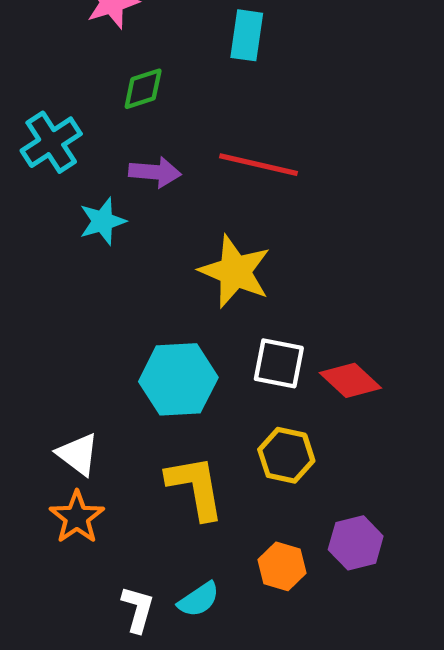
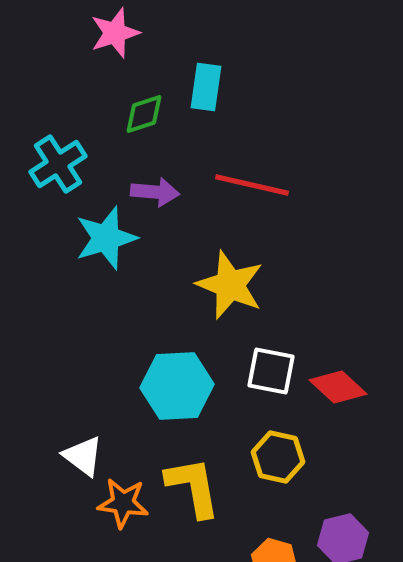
cyan rectangle: (247, 35) -> (206, 87), moved
cyan star: (102, 221) -> (106, 238), size x1.4
orange star: (77, 517) -> (123, 503), moved, turned -30

